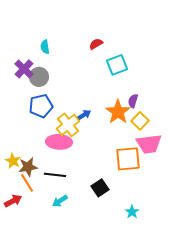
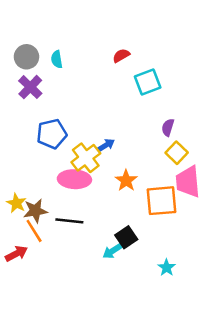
gray circle: (39, 77) -> (26, 57), moved
orange star: (118, 112) -> (126, 180), moved, size x0.7
pink trapezoid: (149, 144) -> (188, 182), turned 92
cyan arrow: (60, 201) -> (112, 251), moved

